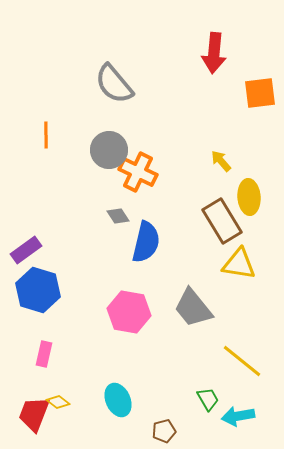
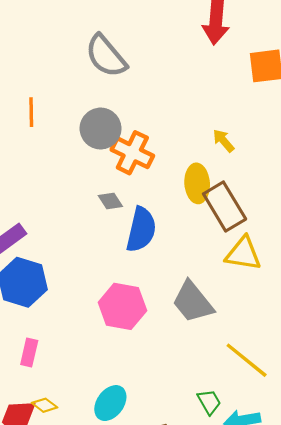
yellow ellipse: (249, 197) -> (197, 183), moved
cyan ellipse: (118, 400) -> (110, 403), turned 60

